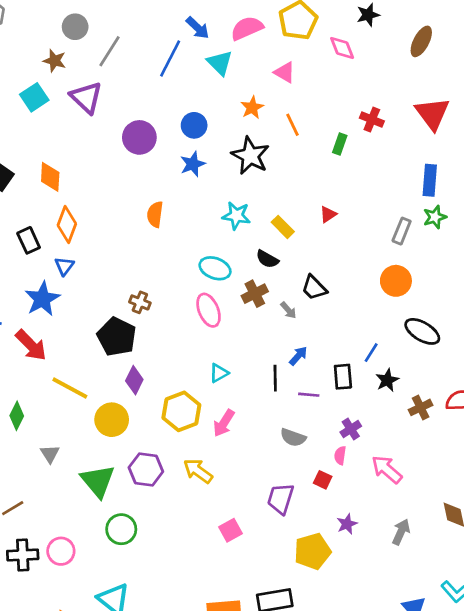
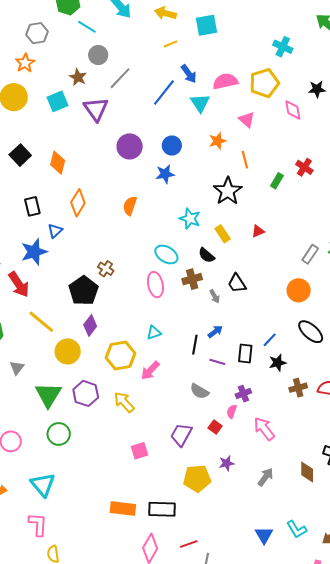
black star: (250, 156) -> (228, 191), moved
orange diamond: (67, 225) -> (78, 203), moved

